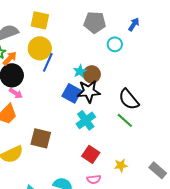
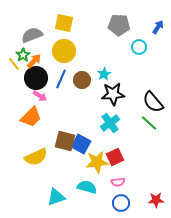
blue line: (48, 62) -> (61, 79), moved
brown circle: (92, 74) -> (82, 80), moved
blue square: (72, 93) -> (81, 144), moved
red square: (91, 154) -> (115, 157), turned 30
yellow star: (121, 165) -> (97, 162), moved, size x1.6

